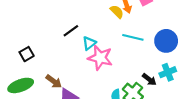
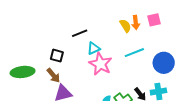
cyan line: (133, 37) -> (134, 53), turned -48
black square: (27, 54) -> (57, 56), moved, turned 32

